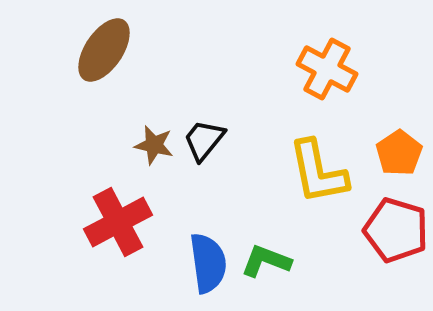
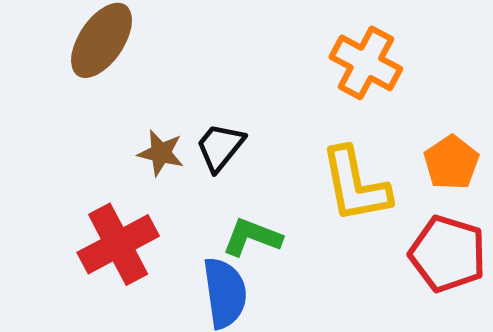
green L-shape: (266, 261) -> (252, 237), moved

